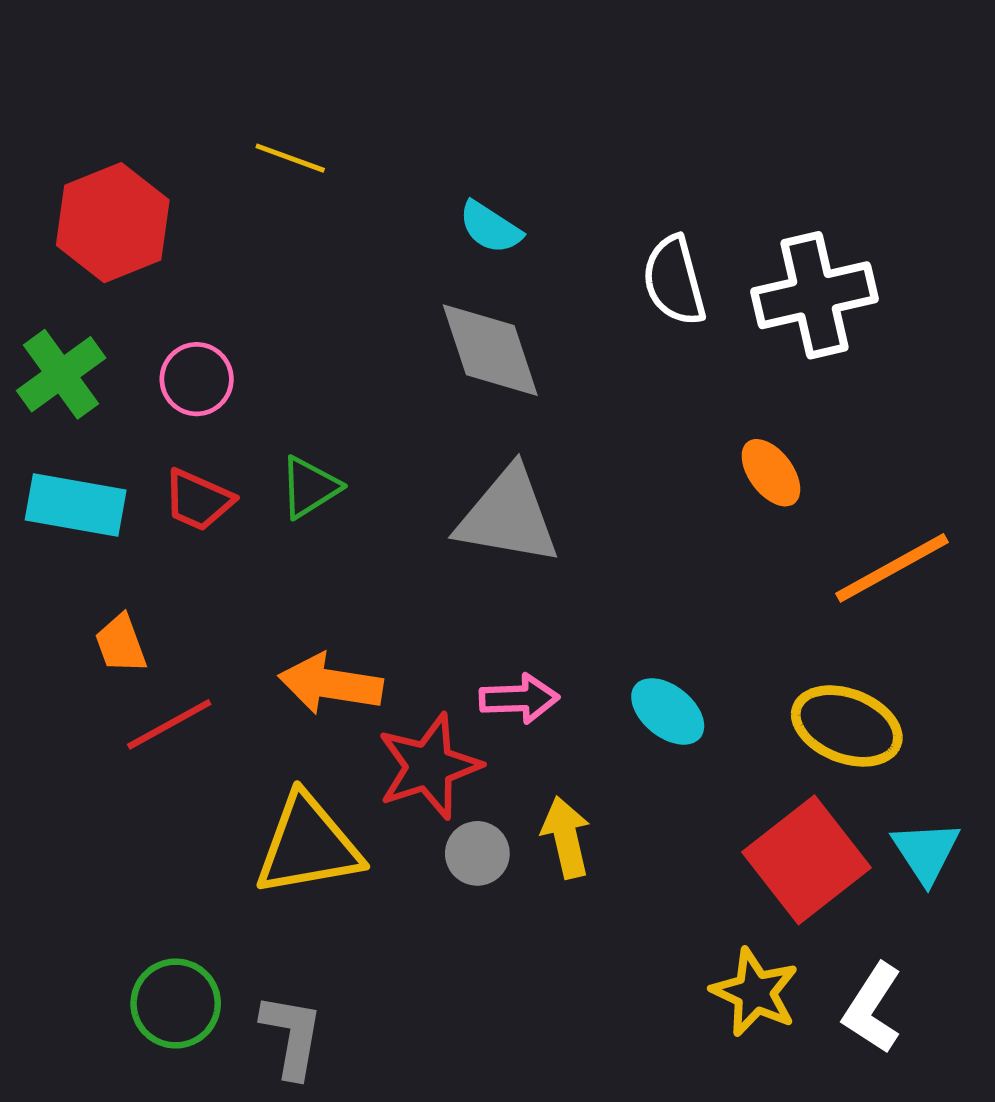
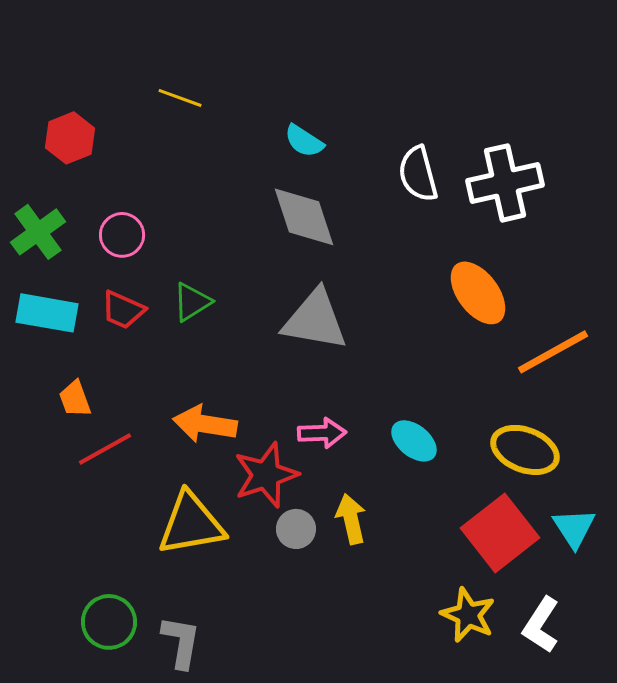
red hexagon: (113, 223) -> (70, 138), size x0.7
orange ellipse: (771, 473) -> (478, 293), size x1.5

